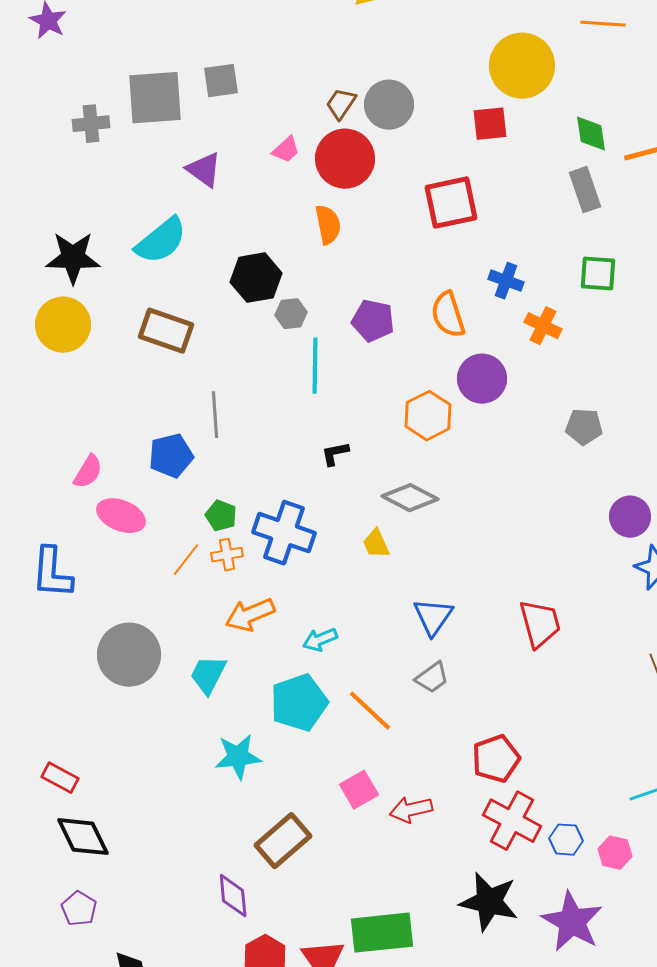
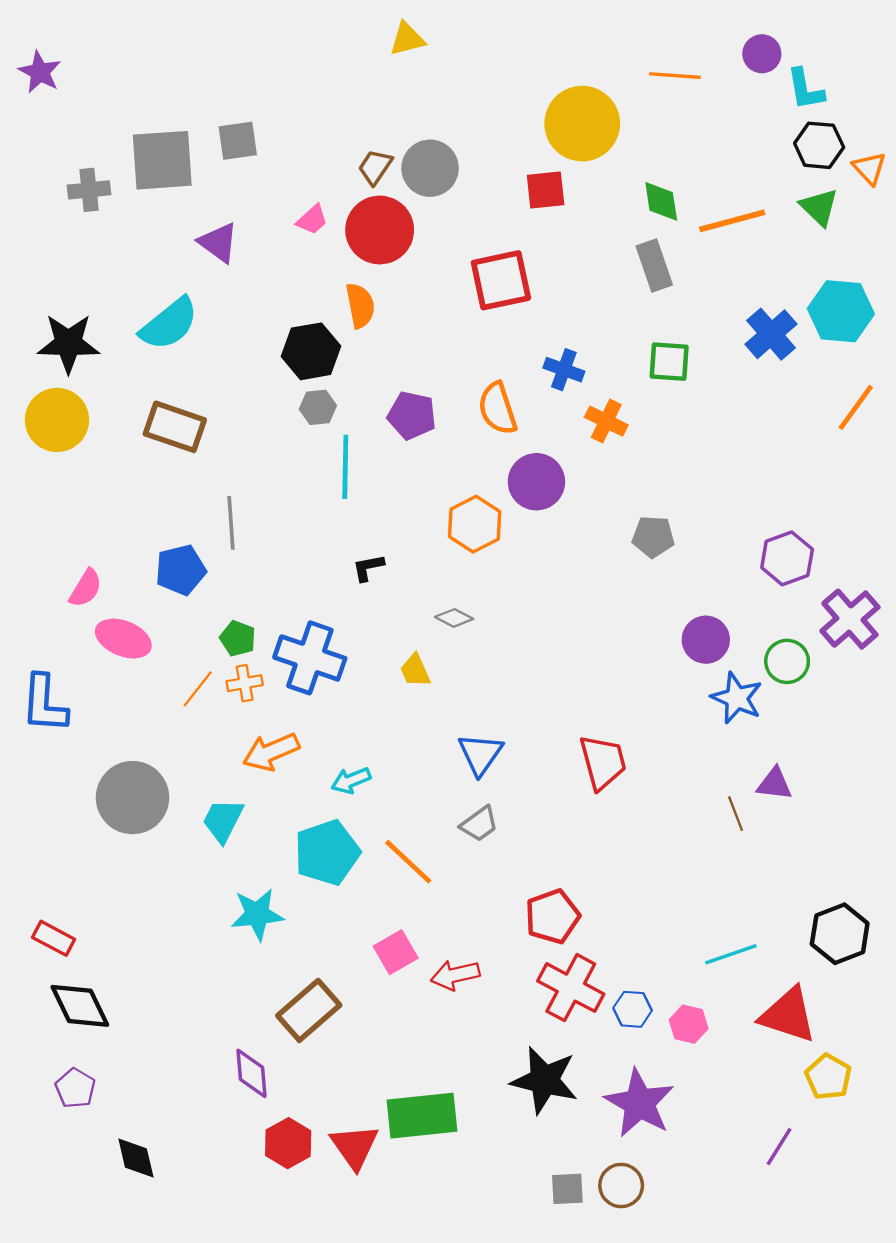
black hexagon: (256, 278) -> (311, 351), moved
gray diamond: (410, 498) -> (454, 618), size x0.6

